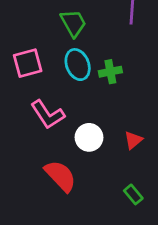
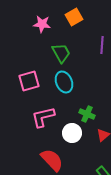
green cross: (110, 72) -> (87, 114), moved, turned 35
pink L-shape: (48, 115) -> (43, 117), turned 110

